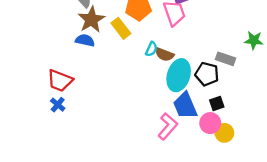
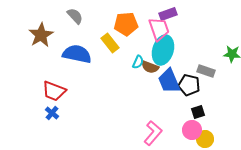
brown star: (91, 20) -> (41, 35), moved
blue semicircle: (85, 40) -> (77, 54), size x1.6
cyan ellipse: (179, 75) -> (163, 50), moved
blue trapezoid: (185, 106) -> (169, 81), moved

